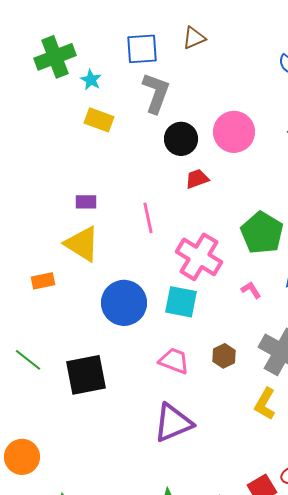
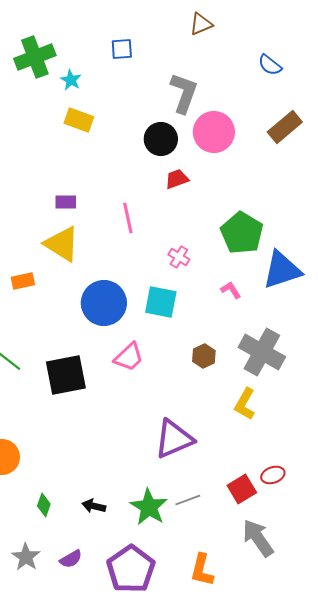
brown triangle: (194, 38) -> (201, 24), moved
blue square: (142, 49) -> (122, 49), size x0.7
gray L-shape: (156, 93) -> (184, 93), moved
pink cross: (199, 257) -> (179, 257), size x0.5
pink trapezoid: (174, 361) -> (129, 357), moved, turned 116
purple triangle: (173, 423) -> (174, 439), moved

